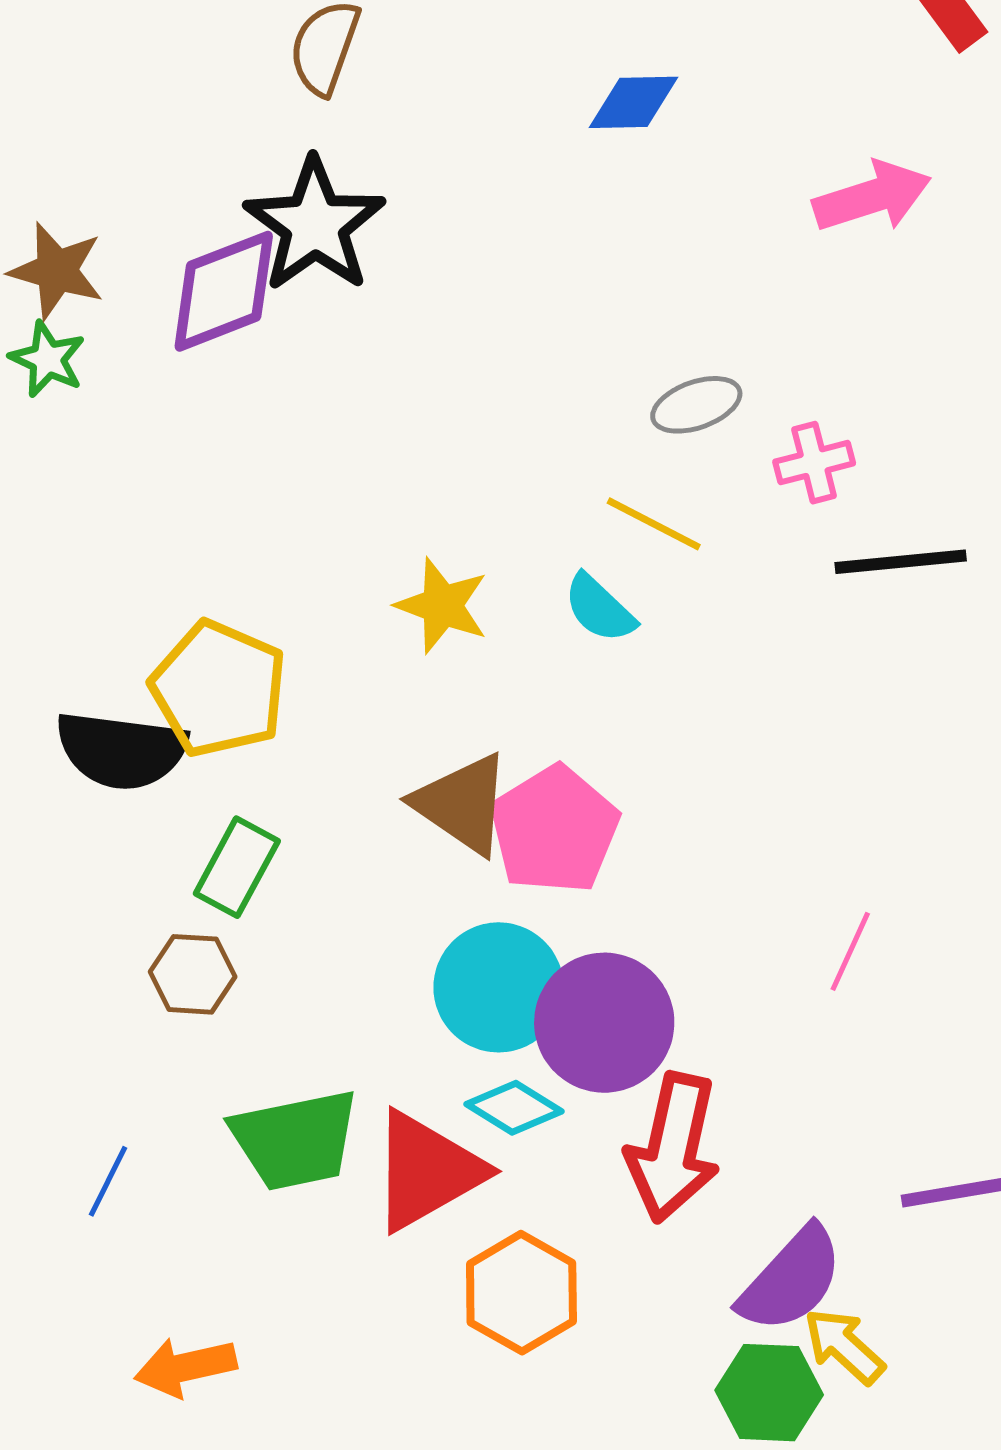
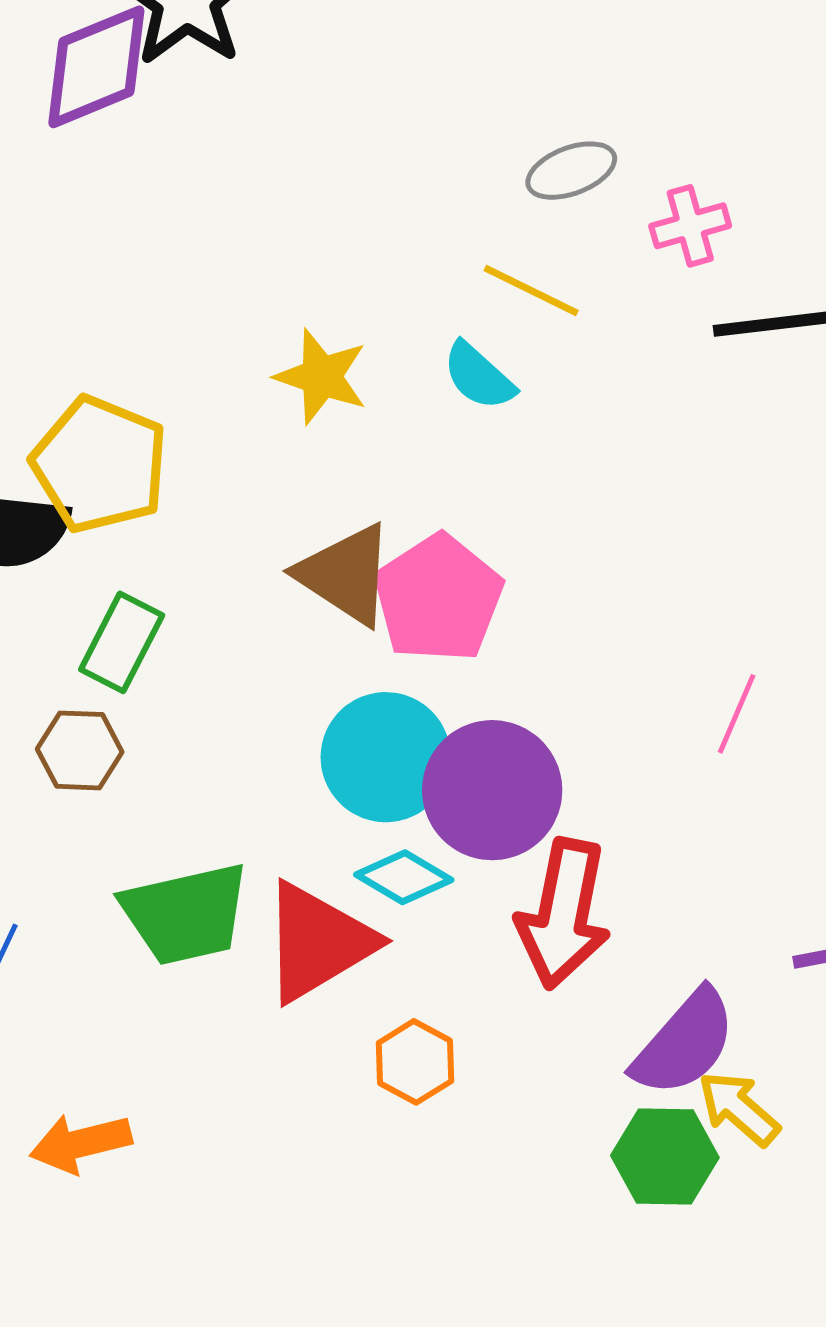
orange hexagon: (521, 1293) -> (415, 1062), size x0.7

